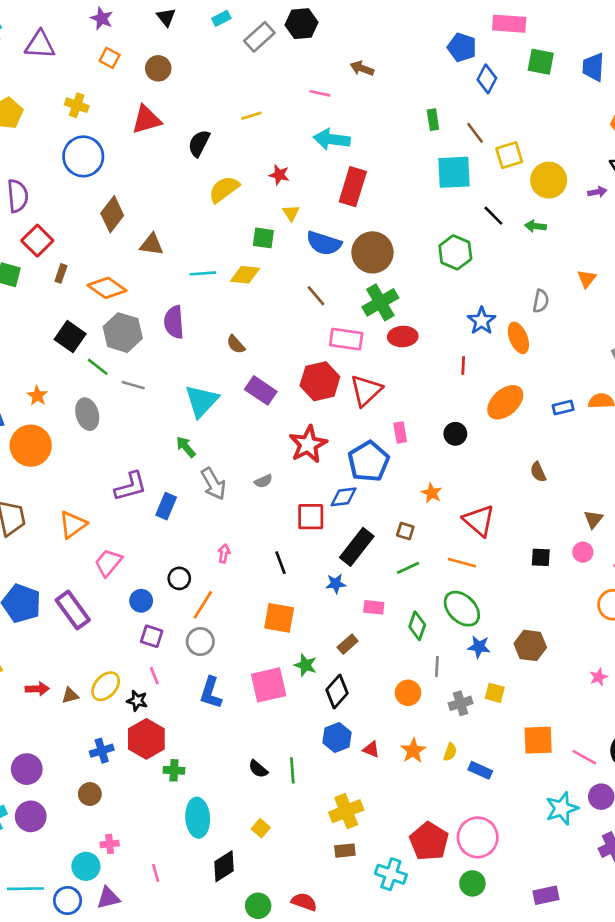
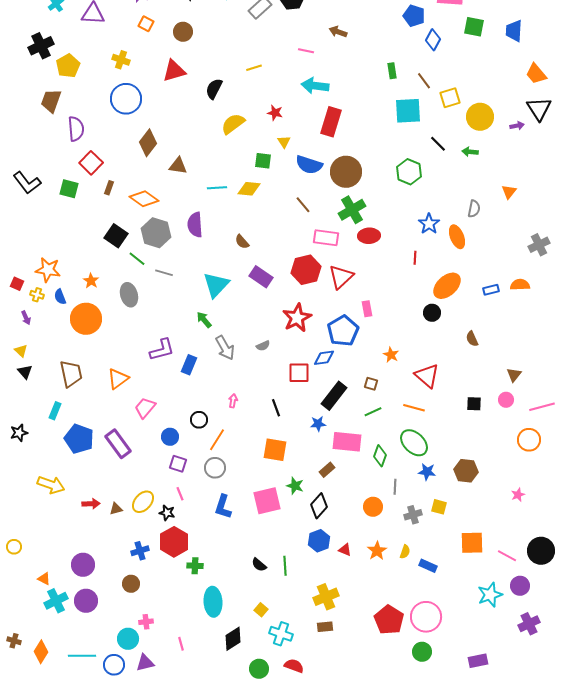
black circle: (455, 434) -> (432, 313), moved
pink rectangle: (374, 607) -> (347, 442), size x1.8
cyan cross: (391, 874) -> (281, 634), moved

